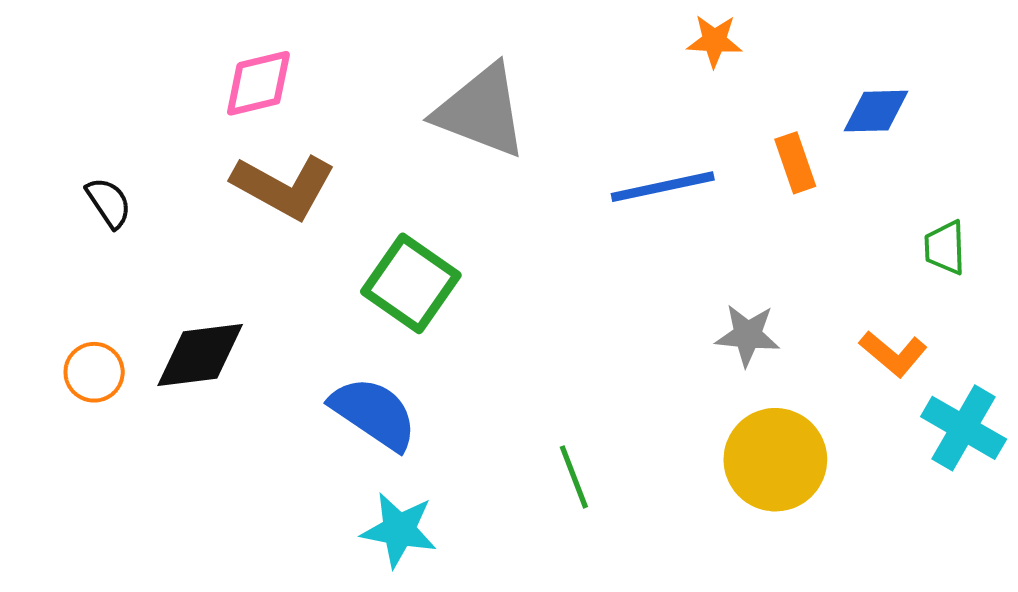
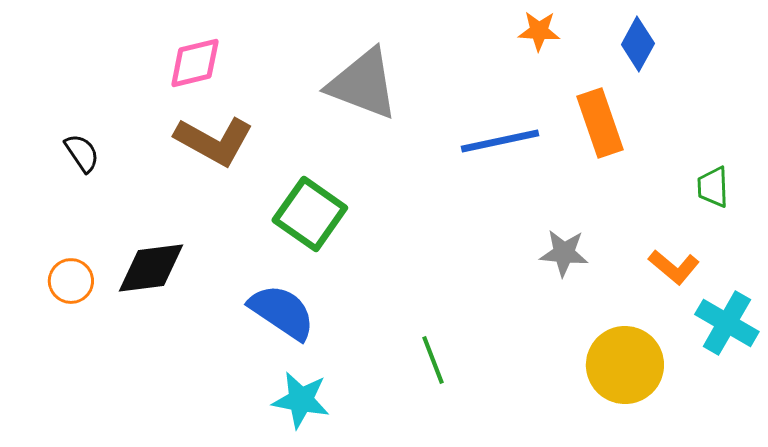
blue diamond: (876, 111) -> (638, 44), moved, turned -60
orange rectangle: (795, 163) -> (600, 123), size x1.5
yellow circle: (775, 460) -> (625, 365), moved

